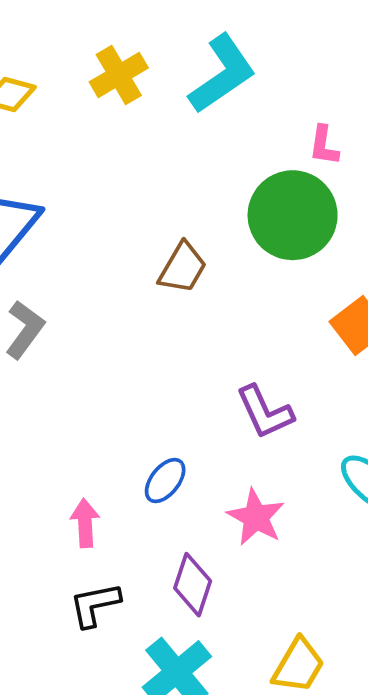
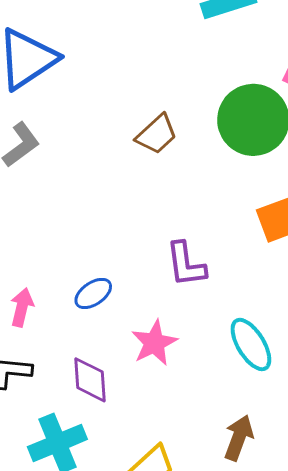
purple diamond: (193, 585) -> (90, 380), turned -39

